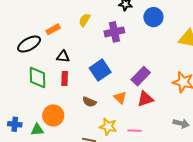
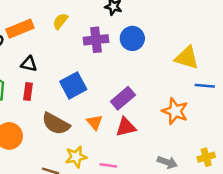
blue circle: (153, 17) -> (132, 38), moved
orange rectangle: (53, 29) -> (20, 29), size x1.5
brown semicircle: (89, 102) -> (56, 124), size x1.6
yellow star: (108, 127) -> (76, 157), turned -30

